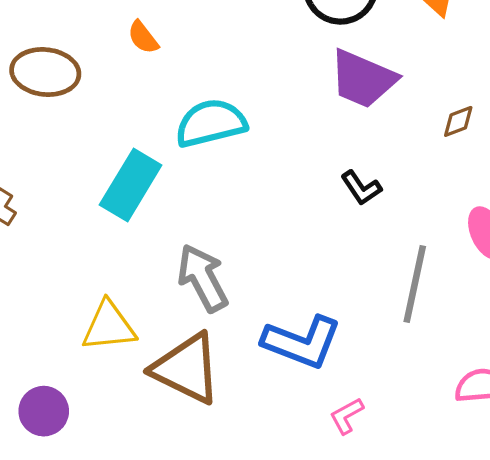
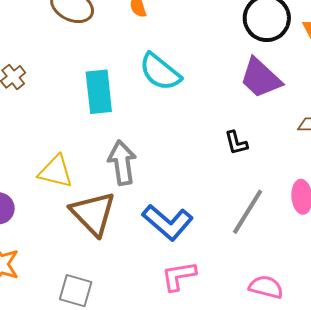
cyan semicircle: (211, 123) -> (160, 72), turned -147
cyan rectangle: (131, 185) -> (99, 92), turned -57
pink L-shape: (347, 416) -> (179, 276), size x1.5

